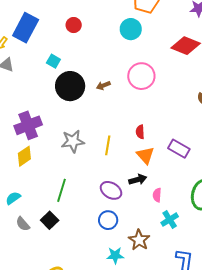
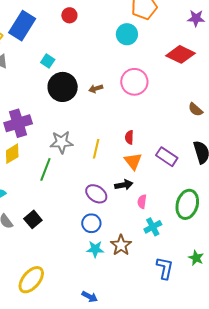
red circle: (74, 25) -> (69, 15), moved
green line: (62, 190) -> (45, 169), moved
cyan star: (115, 255) -> (95, 249), moved

